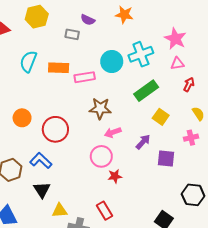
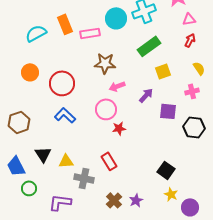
cyan semicircle: (28, 62) -> (36, 33), moved, turned 40
pink triangle: (177, 64) -> (189, 19), moved
orange rectangle: (59, 68) -> (65, 24), turned 66
yellow square: (161, 117) -> (163, 71), turned 35
blue L-shape: (41, 161) -> (65, 115), moved
black triangle: (42, 190) -> (43, 154), moved
black hexagon: (193, 195) -> (194, 127), moved

